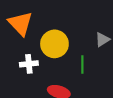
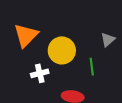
orange triangle: (20, 24) -> (26, 35), turned 36

